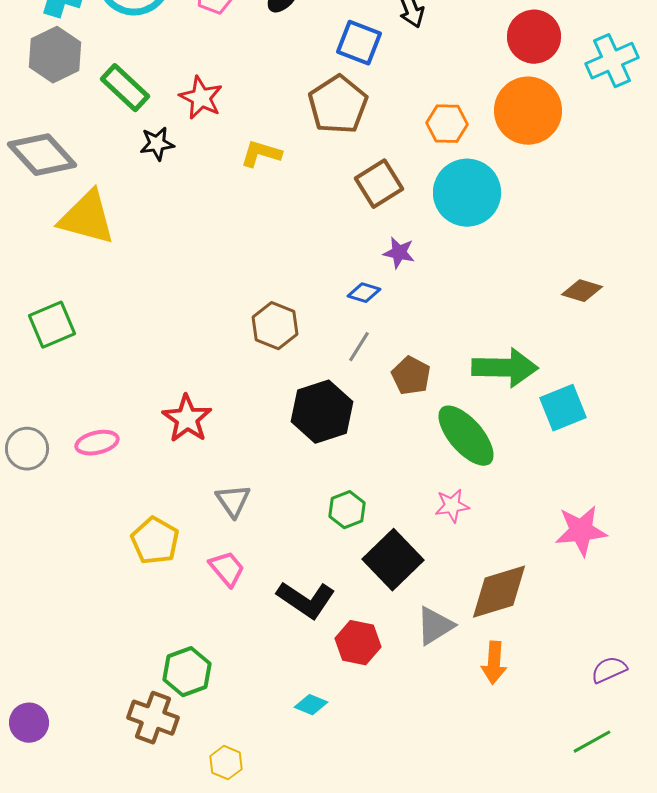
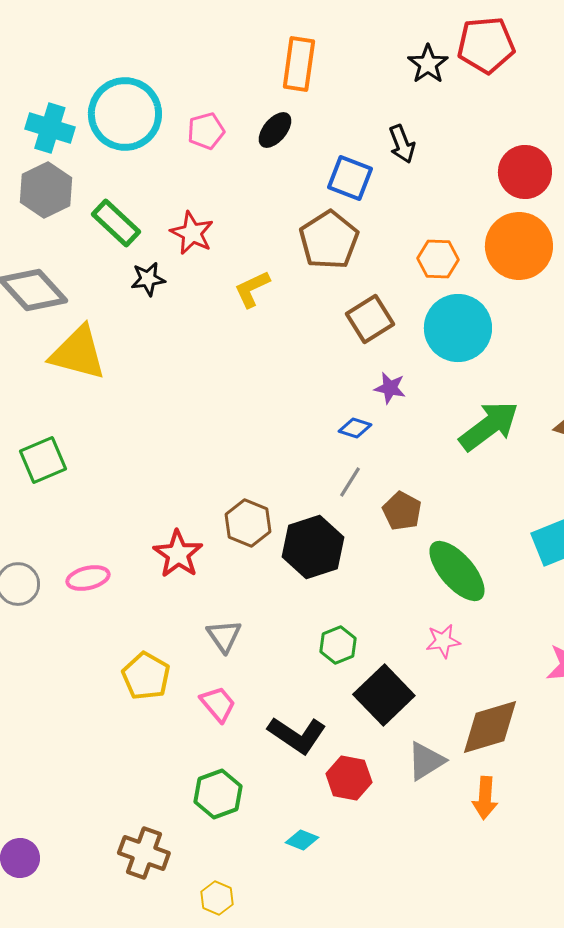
yellow L-shape: (261, 154) -> (252, 289), turned -42
brown hexagon: (275, 326) -> (248, 523), moved
green arrow: (505, 368) -> (489, 426), moved, turned -38
green hexagon: (187, 672) -> (218, 794), moved

